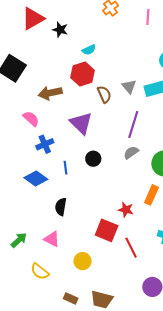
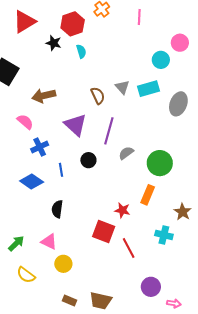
black star: (60, 30) -> (54, 43), moved
cyan semicircle: (89, 50) -> (81, 51), turned -80
red hexagon: (83, 74) -> (73, 24), moved
purple line: (133, 124) -> (109, 131), moved
yellow circle: (82, 261) -> (63, 264), moved
yellow semicircle: (40, 271) -> (26, 275), moved

